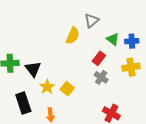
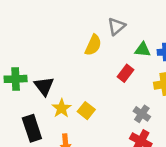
green triangle: (113, 39) -> (143, 50), turned -32
gray cross: (101, 77) -> (142, 114), moved

